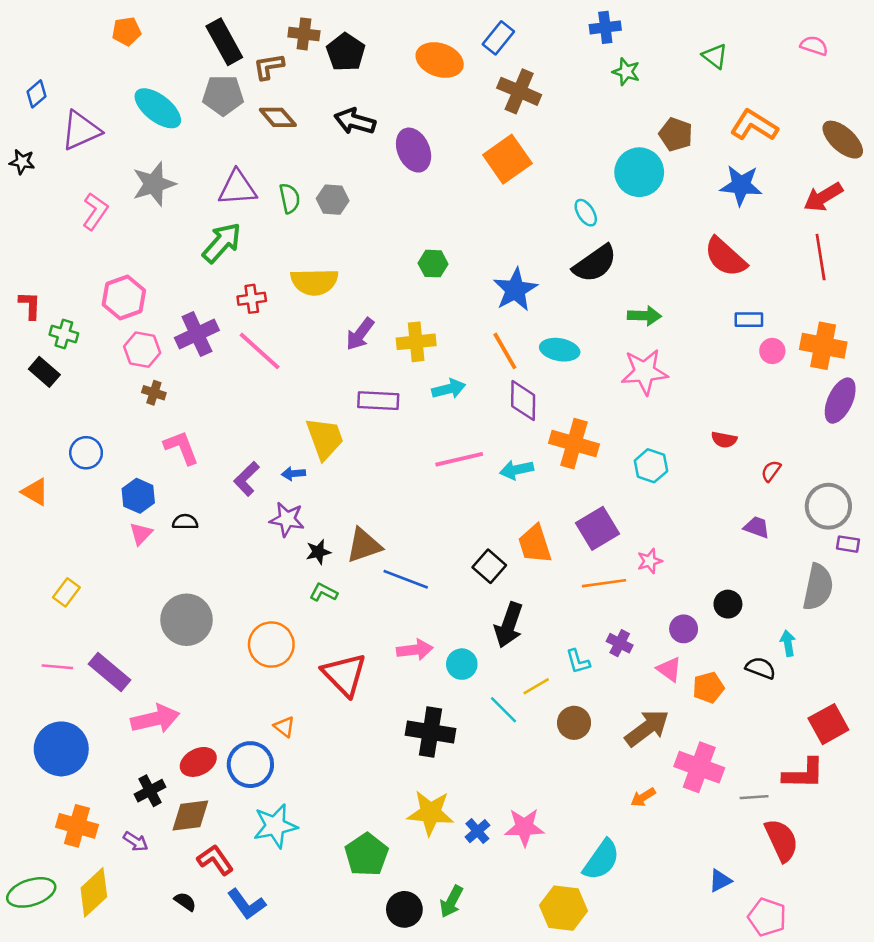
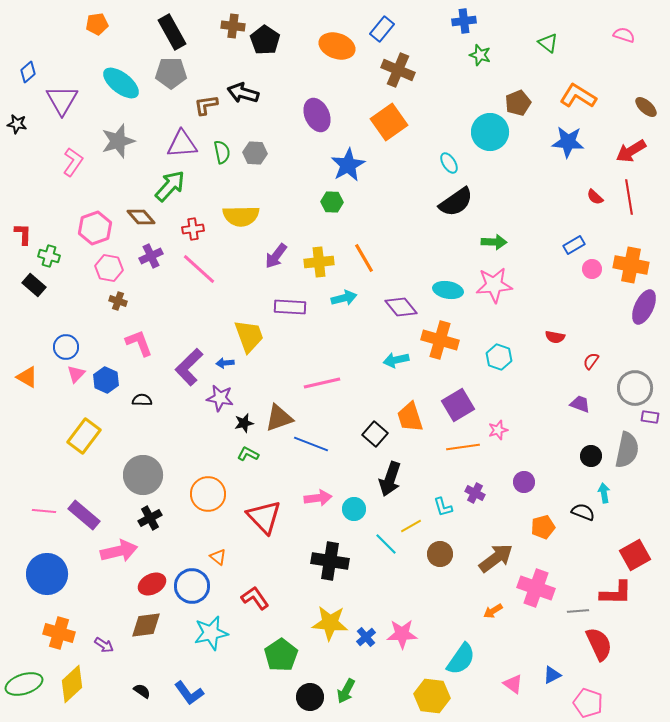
brown L-shape: (269, 67) -> (206, 105), moved
brown diamond: (278, 117) -> (141, 217), moved
black arrow: (355, 121) -> (243, 93), moved
purple triangle: (81, 130) -> (62, 100), turned -36
brown pentagon: (676, 134) -> (518, 103), turned 30
brown ellipse: (843, 140) -> (646, 107), size x0.7
red semicircle: (725, 257) -> (595, 197), moved, size x0.5
blue star: (515, 290) -> (348, 165), moved
blue rectangle: (749, 320) -> (574, 245), turned -30
purple cross: (197, 334) -> (151, 256), size x0.7
cyan ellipse: (560, 350) -> (448, 290), moved
orange line: (505, 351) -> (364, 258), moved
purple diamond: (523, 401) -> (401, 307), turned -40
pink line: (459, 459) -> (322, 383), moved
purple L-shape: (247, 479) -> (189, 367), size x1.4
pink triangle: (141, 534) -> (76, 374), moved
yellow rectangle: (66, 592) -> (84, 436), moved, size x1.6
black circle: (728, 604) -> (591, 456), moved
pink triangle: (669, 669) -> (513, 684), moved
black cross: (150, 791) -> (150, 518), moved
red L-shape: (215, 860) -> (255, 598), moved

